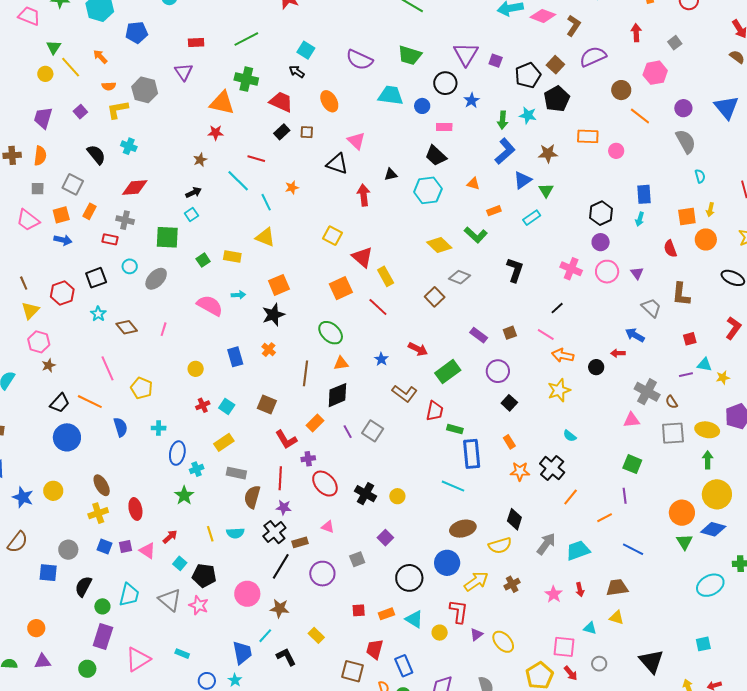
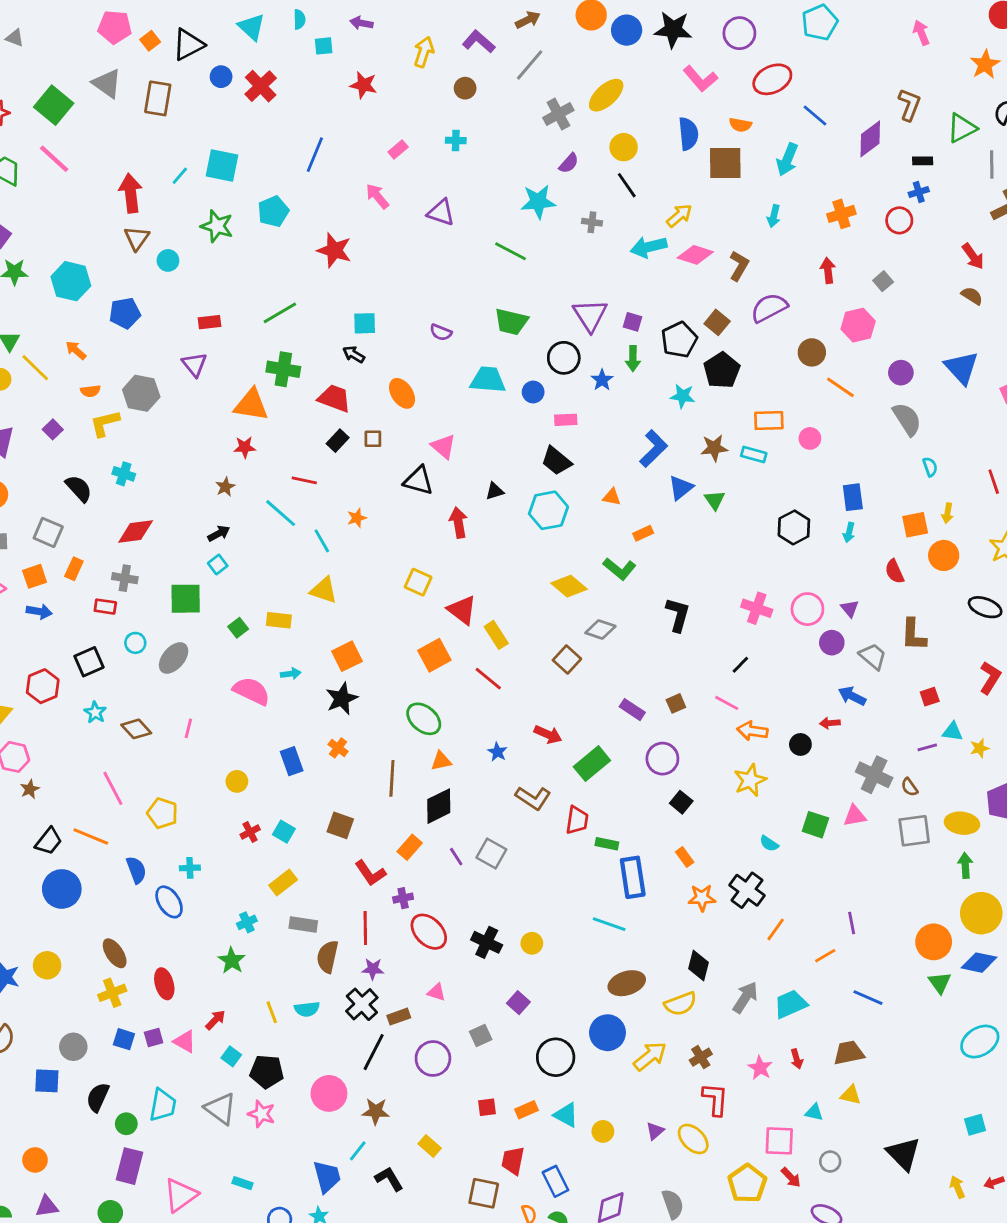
cyan square: (306, 50) -> (365, 323), turned -30
purple semicircle: (359, 60) -> (441, 332), size x0.6
green arrow: (503, 120) -> (633, 359), moved
cyan rectangle: (532, 218) -> (754, 455), moved, turned 54
purple circle: (601, 242) -> (832, 643), moved
blue ellipse: (177, 453) -> (169, 902), moved, turned -40
green square: (632, 464) -> (815, 825), moved
red L-shape: (459, 611) -> (715, 1099), moved

